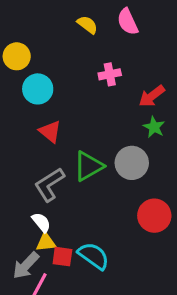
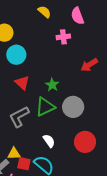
yellow semicircle: (87, 25) -> (44, 12), moved
pink cross: (110, 74) -> (63, 37), moved
green star: (154, 127) -> (52, 85), moved
white semicircle: (41, 222) -> (49, 141), moved

